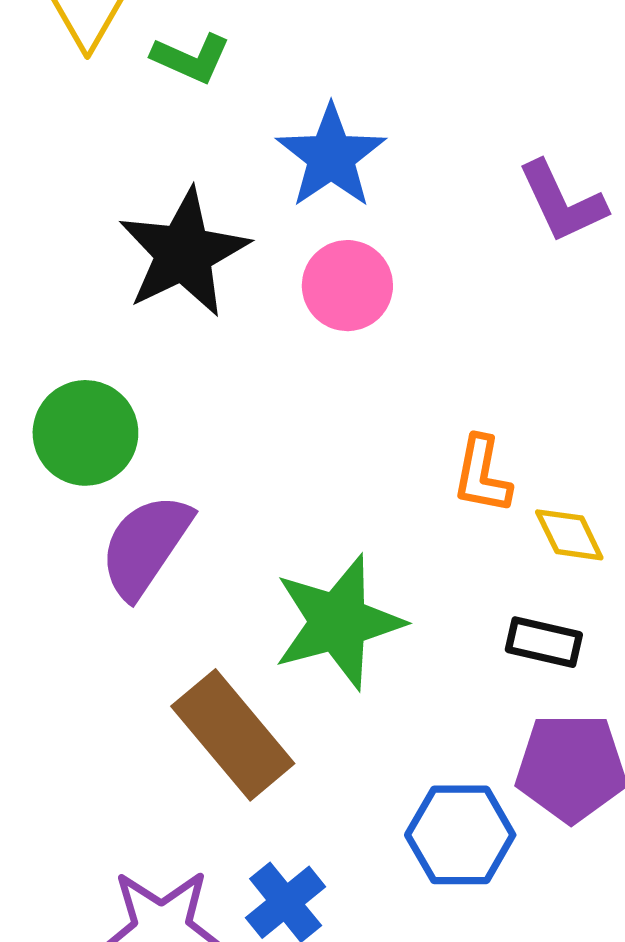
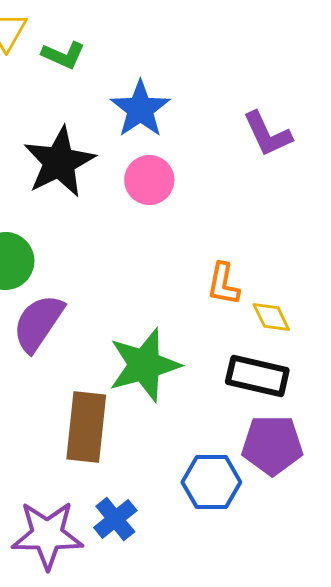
black rectangle: (544, 642) -> (257, 376), size x1.5
brown rectangle: (233, 735) -> (86, 427), turned 46

